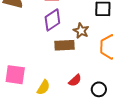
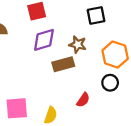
purple diamond: (52, 20) -> (44, 40), turned 30
black circle: (99, 89) -> (110, 83), moved

